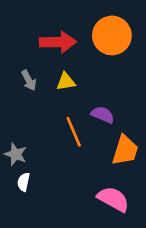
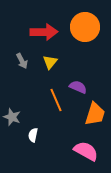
yellow triangle: (66, 82) -> (50, 62), turned -42
white semicircle: (24, 182) -> (33, 135), moved

